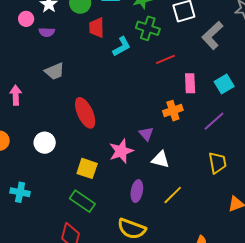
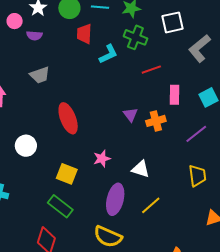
purple triangle: (146, 134) -> (131, 115), moved
pink star: (121, 151) -> (102, 159), size x0.7
purple ellipse: (137, 191) -> (115, 199), size x1.4

